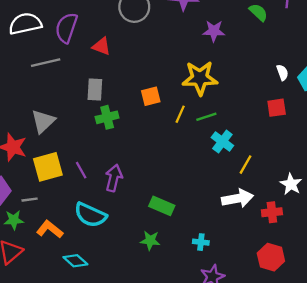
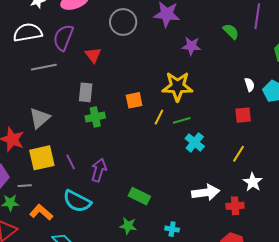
red triangle: (101, 46) -> (93, 55), turned 30
yellow line: (246, 165) -> (239, 154), moved

